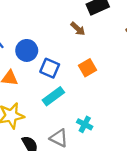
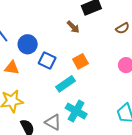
cyan rectangle: (53, 96) -> (65, 84), moved
cyan cross: (85, 124) -> (76, 111), size x1.5

